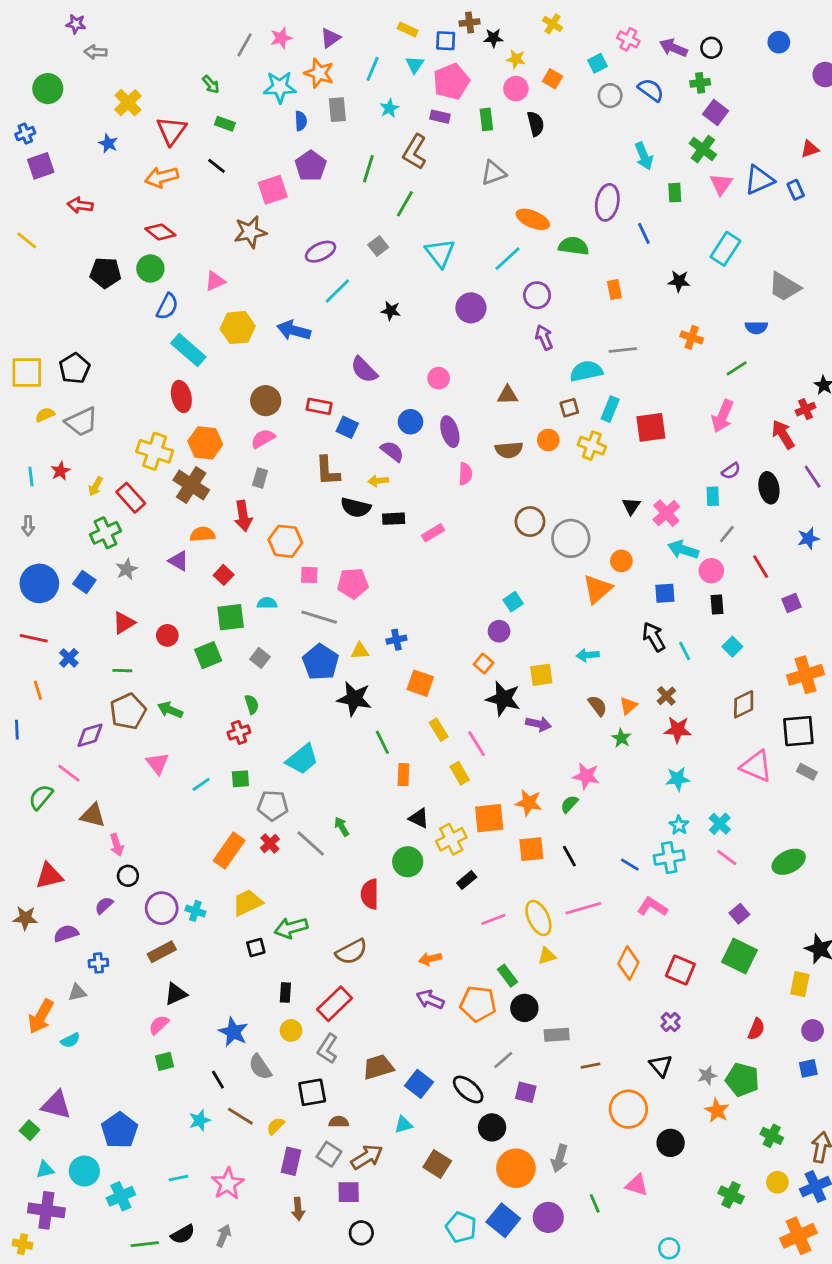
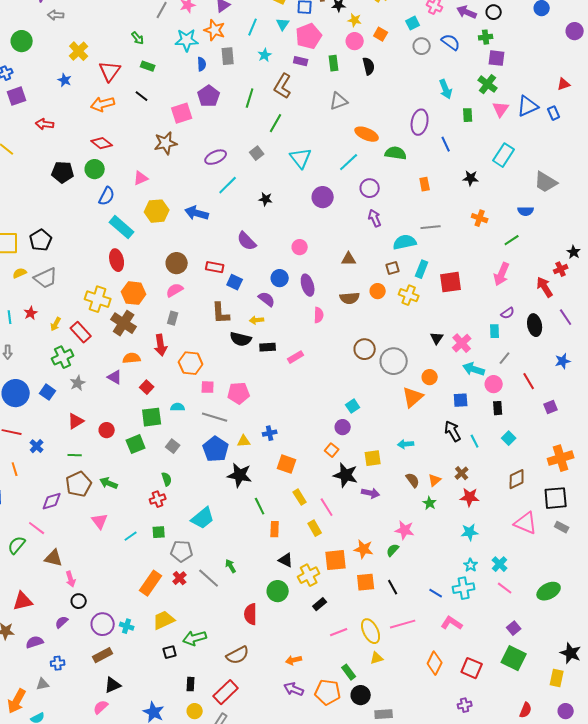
purple square: (716, 112) -> (497, 58), turned -30
purple cross: (671, 1022) -> (465, 705), turned 32

